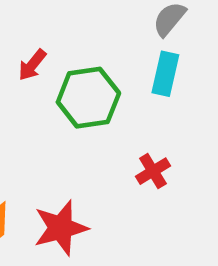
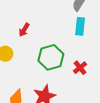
green hexagon: (88, 98) -> (51, 57), moved

